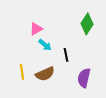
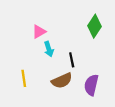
cyan arrow: (45, 45) -> (49, 49), turned 32
brown semicircle: (45, 74) -> (62, 81), moved

